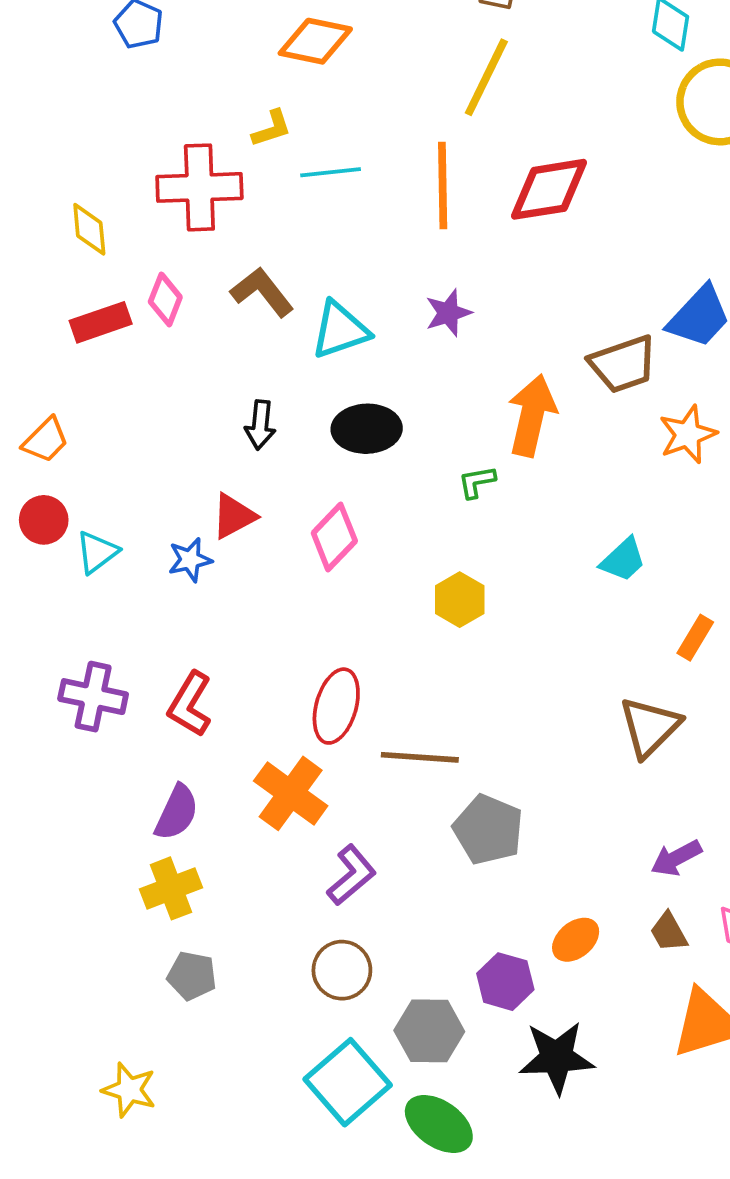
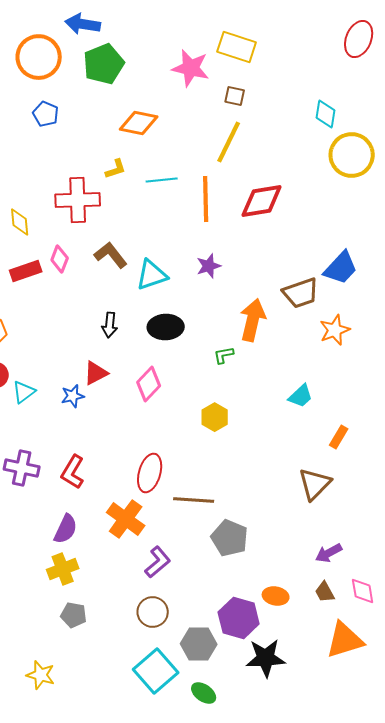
cyan line: (331, 172) -> (162, 180), moved
orange ellipse: (576, 940) -> (276, 596), turned 50
purple hexagon: (505, 982) -> (239, 618), size x1.4
green ellipse: (439, 1124) -> (204, 693), size x0.7

